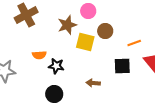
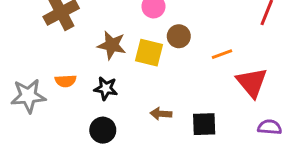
brown star: (67, 25) -> (112, 45), moved, turned 30
orange semicircle: (39, 55) -> (66, 81), moved
black square: (122, 66) -> (204, 124), moved

